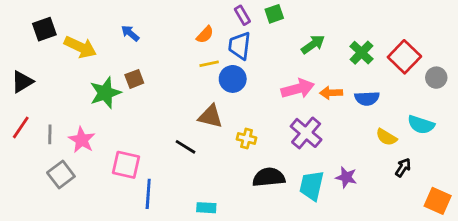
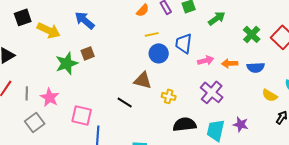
blue arrow: (130, 33) -> (85, 20), size x1.5
orange semicircle: (205, 35) -> (143, 10), moved
green arrow: (313, 44) -> (217, 18), moved
blue trapezoid: (240, 46) -> (184, 43), moved
yellow line: (209, 64) -> (152, 34), moved
pink arrow: (298, 89) -> (206, 60), size x0.7

